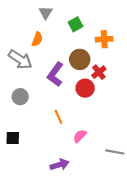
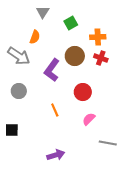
red cross: (99, 72) -> (101, 58), moved, turned -32
red circle: (85, 88) -> (83, 92), moved
pink semicircle: (80, 136) -> (89, 119), moved

